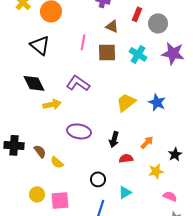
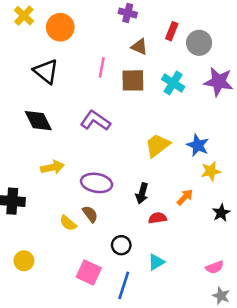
yellow arrow: (52, 104) -> (52, 167), moved
brown semicircle: (40, 151) -> (90, 214), moved
yellow star: (156, 171) -> (211, 171), moved
yellow circle: (37, 194) -> (24, 261), moved
pink semicircle: (170, 196) -> (215, 267), turned 136
pink square: (60, 200) -> (89, 272), moved, turned 30

